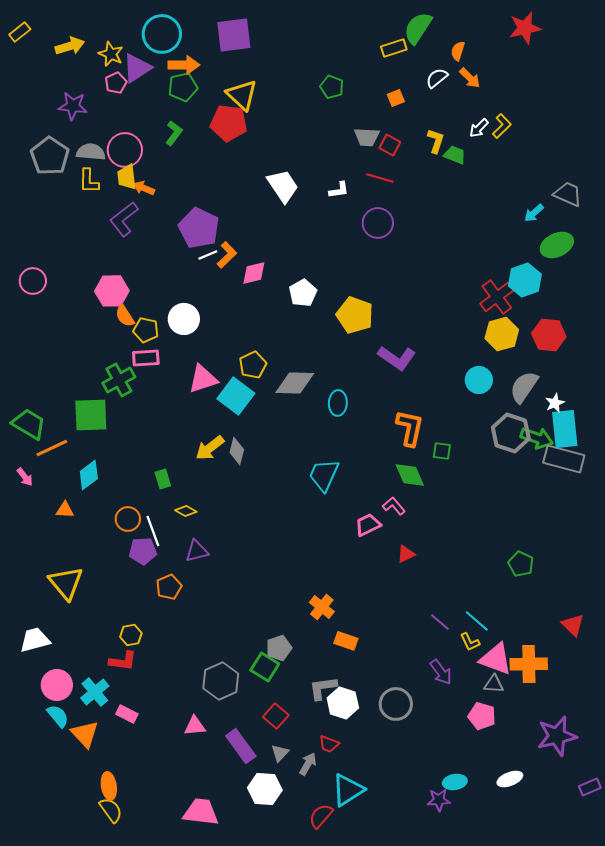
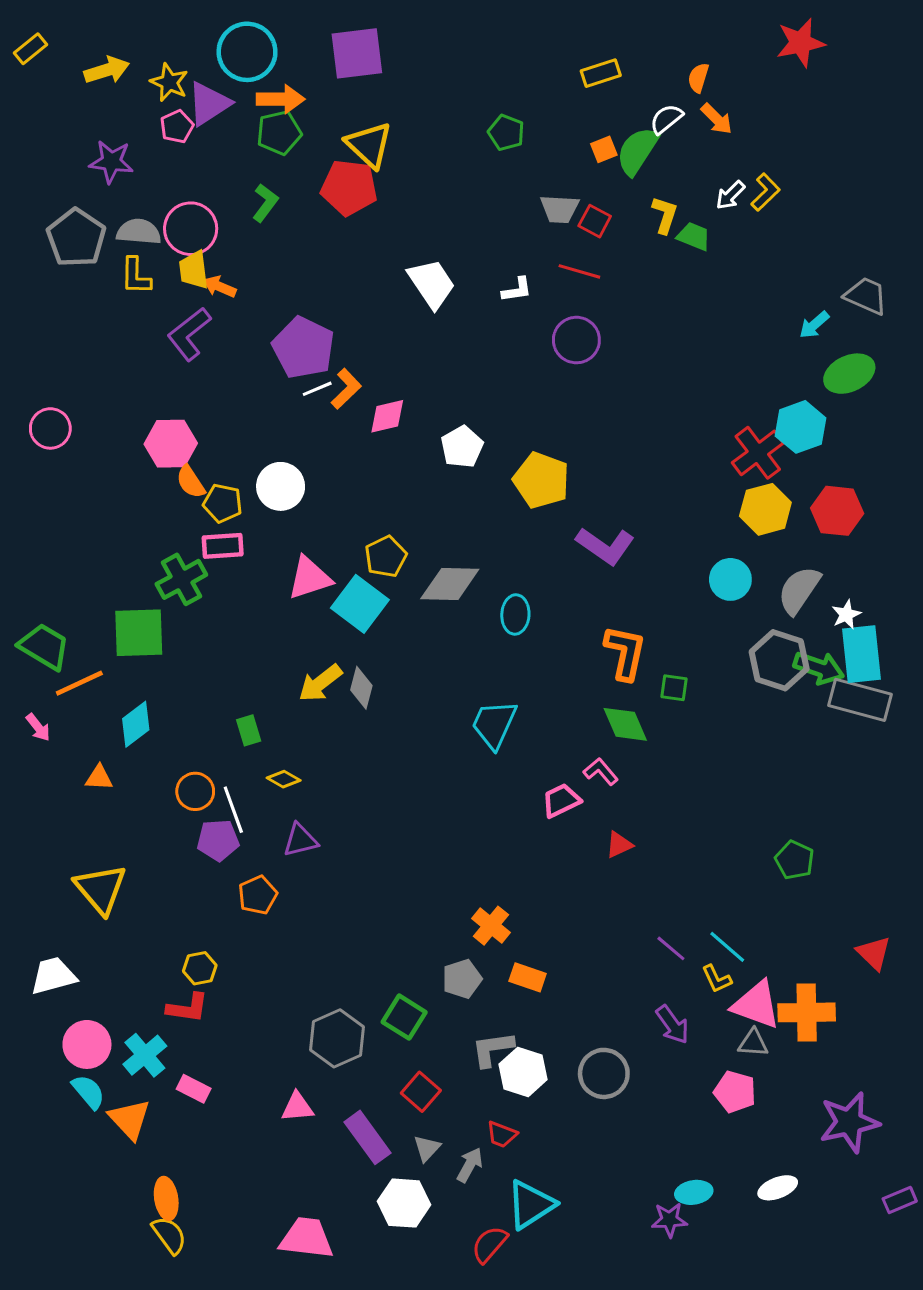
green semicircle: (418, 28) -> (637, 151), moved
gray pentagon: (279, 648) -> (462, 979), moved

